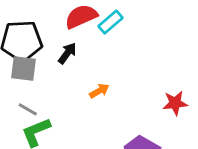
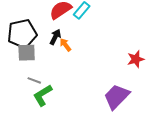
orange arrow: (99, 91) -> (65, 45), moved, turned -88

